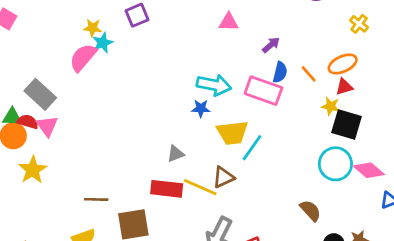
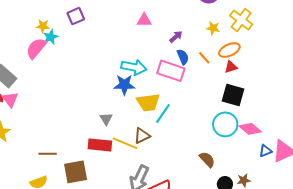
yellow cross: (359, 24) -> (241, 20), size x1.6
blue semicircle: (280, 72) -> (183, 57), turned -35
yellow star: (331, 106) -> (213, 28), moved
blue star: (201, 108) -> (124, 85), size x1.5
gray triangle: (176, 154) -> (106, 119), turned -40

